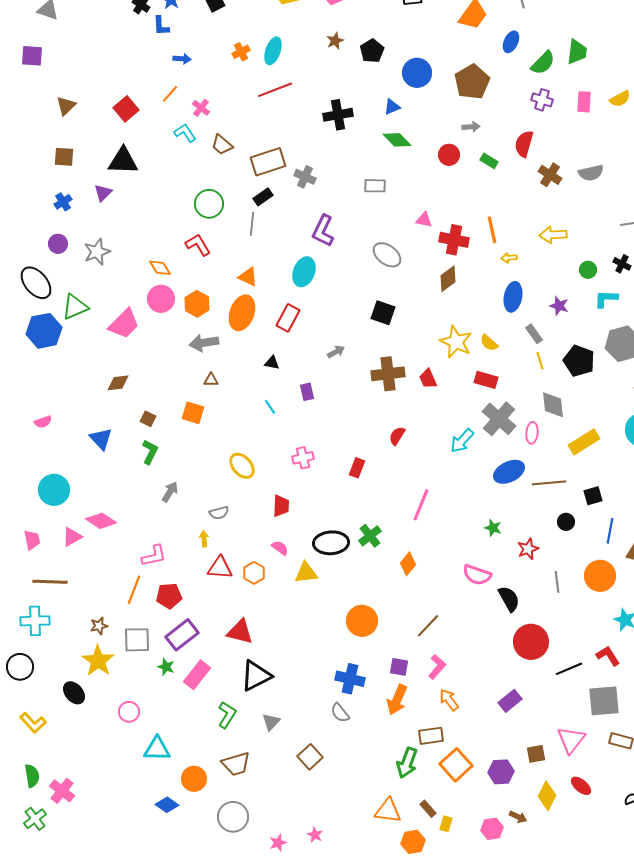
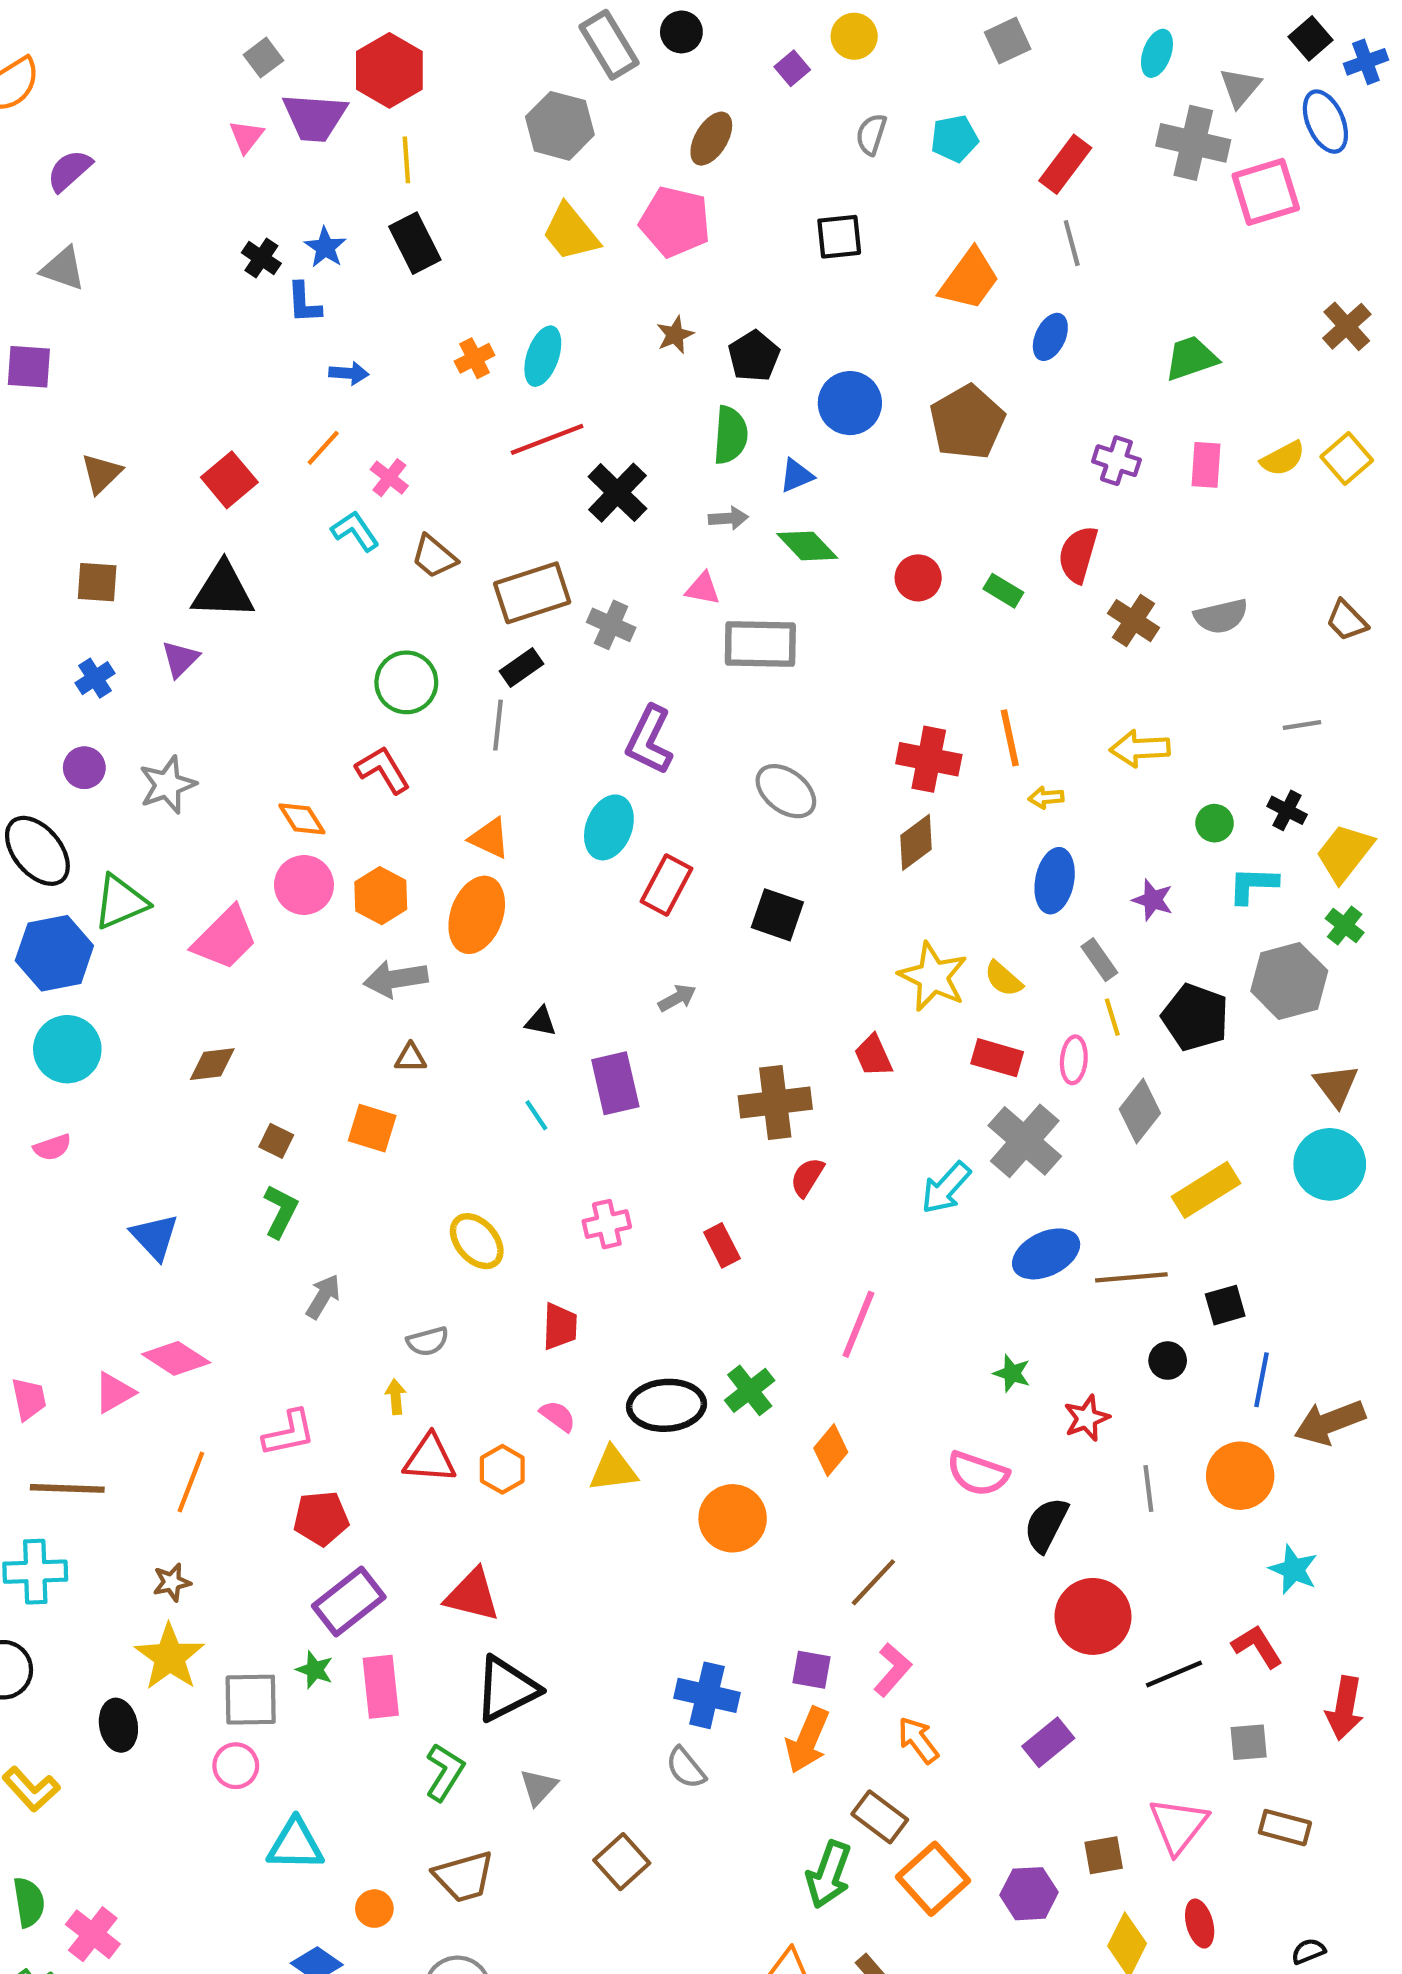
green trapezoid: (577, 52) -> (1191, 358), turned -116
green semicircle: (543, 63) -> (730, 435), moved, turned -40
black cross: (338, 115) -> (617, 493), moved, turned -36
gray arrow: (471, 127) -> (728, 518), moved
gray rectangle: (375, 186) -> (760, 644), size x1.6
pink triangle: (424, 220) -> (703, 589), moved
red rectangle: (288, 318) -> (666, 885), moved
brown cross: (388, 374) -> (775, 1102), moved
purple rectangle: (307, 392) -> (615, 1083), size x1.6
gray diamond: (553, 405) -> (1140, 1111), turned 44
pink ellipse: (532, 433) -> (1074, 1060), moved
blue triangle: (101, 439) -> (155, 1237), moved
red rectangle: (357, 468) -> (722, 1245), turned -48
cyan circle: (54, 490) -> (67, 1049), moved
orange line: (134, 590) -> (191, 1482), moved
black semicircle: (509, 599) -> (1046, 1525), turned -124
orange circle: (362, 621) -> (733, 1518), moved
gray square: (137, 640) -> (251, 1700), moved
pink rectangle: (197, 675) -> (381, 1687), turned -44
black ellipse: (74, 693) -> (118, 1725), turned 30
gray square: (604, 701) -> (1249, 1742), size x0.6
brown rectangle: (431, 736) -> (880, 1817), turned 45
orange circle: (194, 779) -> (374, 1909), size x0.7
red ellipse: (581, 786) -> (1200, 1924), turned 35

